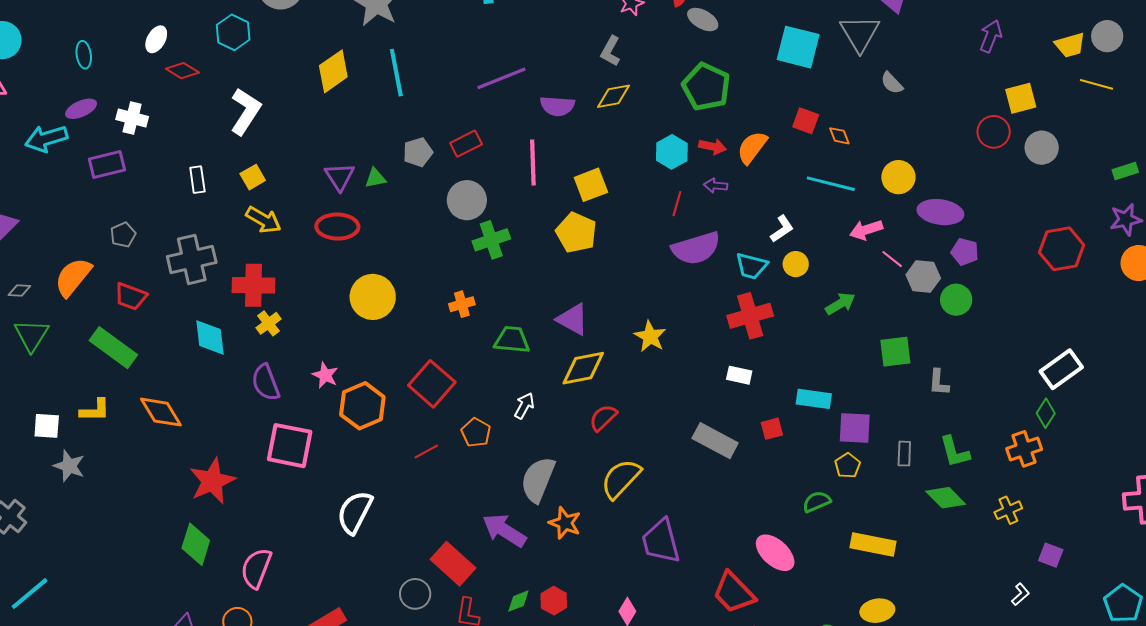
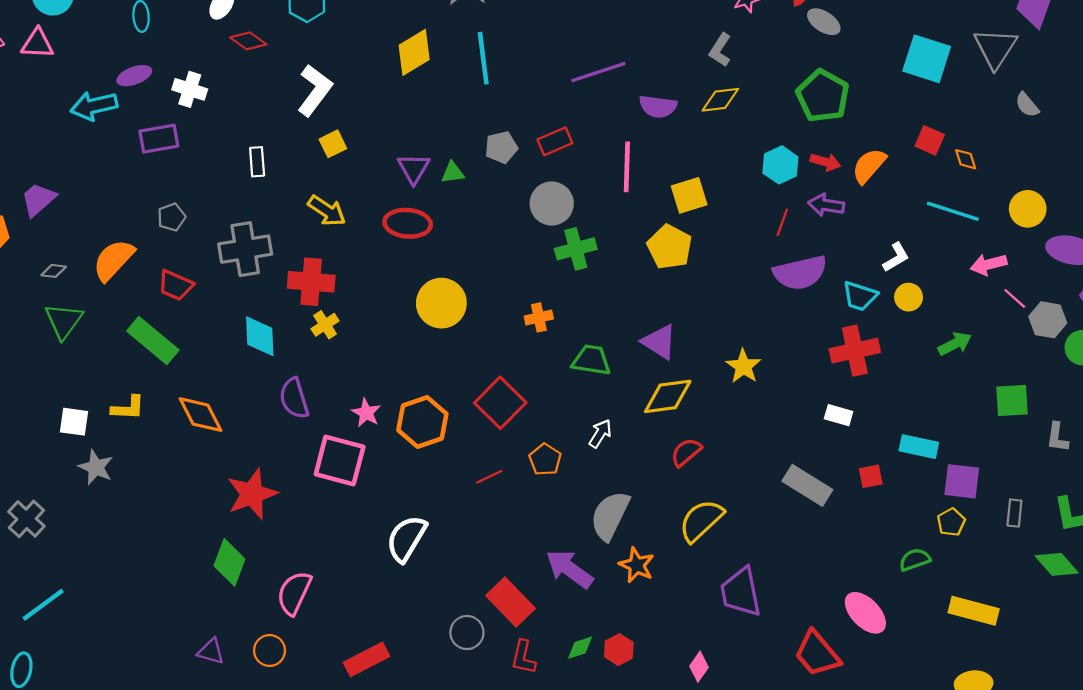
yellow square: (253, 177) -> (333, 144), moved
purple arrow: (716, 186) -> (826, 205), size x1.4
pink star: (325, 375) -> (366, 413), moved
purple semicircle: (266, 383) -> (294, 398), moved

